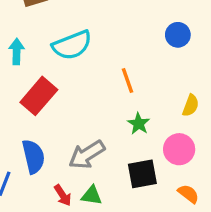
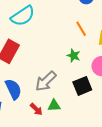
orange line: (127, 80) -> (81, 29), moved

